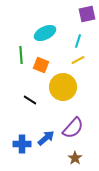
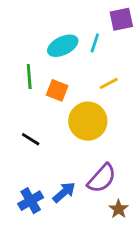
cyan line: (78, 41) -> (95, 43), moved
black line: (30, 100) -> (31, 139), moved
blue cross: (22, 144) -> (31, 201), turned -30
brown star: (75, 158) -> (119, 209), moved

